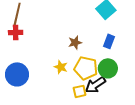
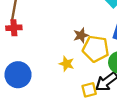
yellow pentagon: (86, 68) -> (96, 49), moved

